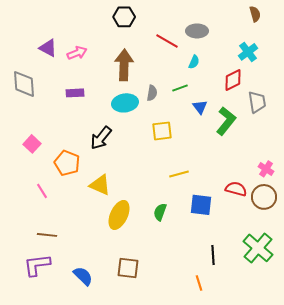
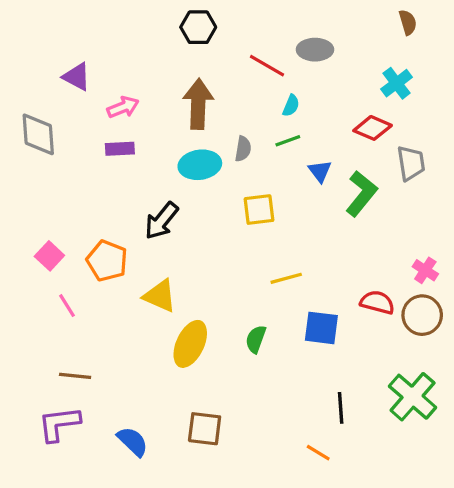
pink arrow: (77, 53) -> (123, 107), moved
cyan semicircle: (194, 62) -> (291, 106), moved
red diamond: (233, 80) -> (373, 128), turned 50
pink square: (32, 144) -> (49, 256), moved
orange line: (199, 283) -> (318, 453), turned -42

